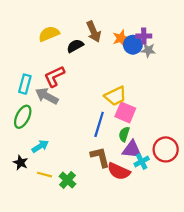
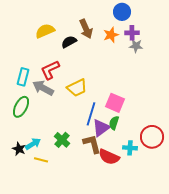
blue circle: (133, 45) -> (122, 12), moved
yellow trapezoid: (115, 96) -> (77, 88), moved
cyan arrow: (40, 146) -> (33, 144), moved
purple triangle: (132, 149) -> (101, 128), moved, turned -42
cyan cross: (142, 161) -> (130, 148), turned 32
green cross: (67, 180) -> (62, 140), moved

